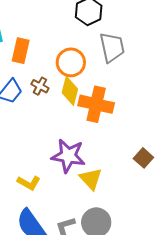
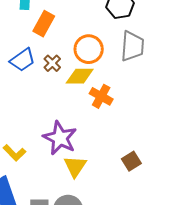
yellow diamond: (70, 91) -> (80, 76), turned 60
orange cross: (96, 104) -> (101, 96), size x0.7

